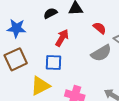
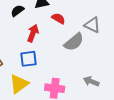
red semicircle: (100, 28) -> (58, 18), moved

